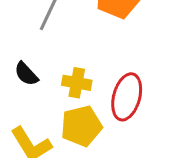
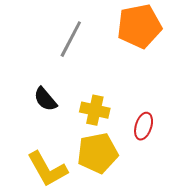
red ellipse: (127, 97) -> (144, 126), size x0.6

